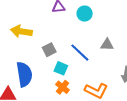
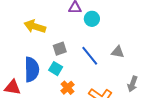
cyan circle: (85, 14) -> (92, 19), moved
cyan square: (61, 68) -> (56, 69), moved

